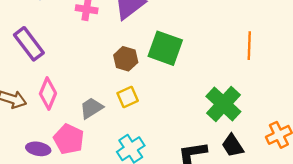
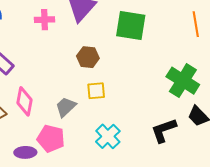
green square: (165, 48) -> (131, 25), moved
yellow square: (128, 97) -> (96, 91), turned 30

